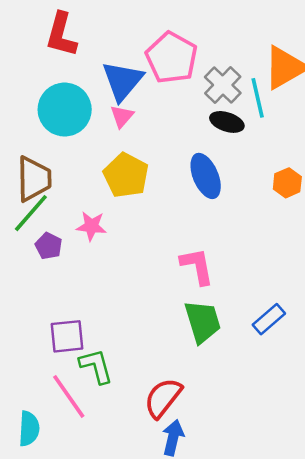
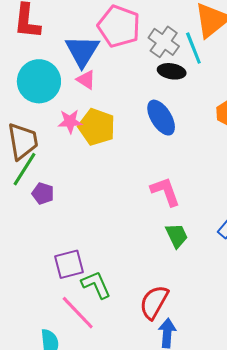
pink triangle: (122, 116) -> (86, 80), turned -30
pink star: (91, 226) -> (70, 121), moved
green trapezoid: (203, 322) -> (177, 236), size x0.7

